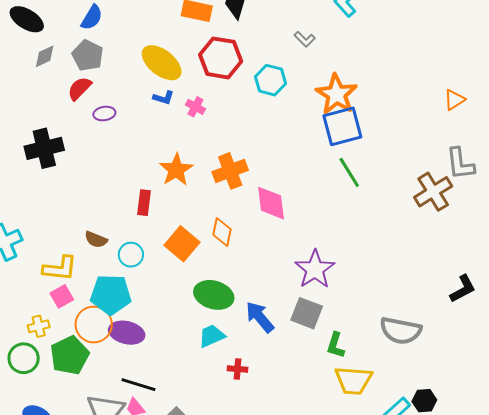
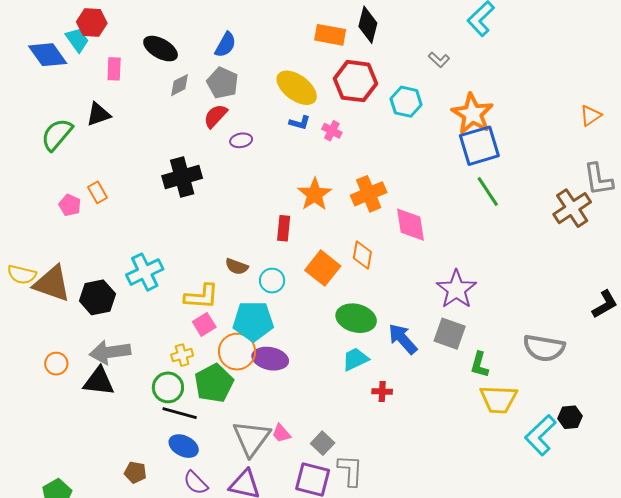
black line: (138, 385) -> (180, 413), moved

